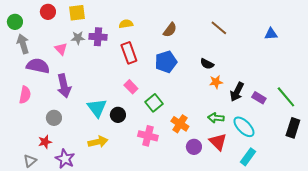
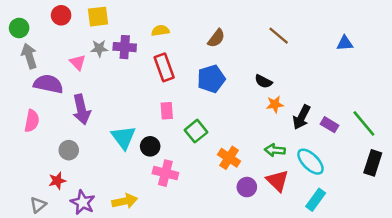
pink rectangle: (131, 87) -> (167, 111), turned 40
pink cross: (148, 136) -> (165, 173), moved
yellow arrow: (98, 142) -> (125, 201), moved

